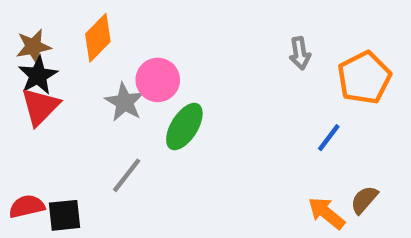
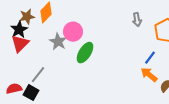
brown star: (33, 47) -> (27, 17), moved
gray line: (127, 175) -> (38, 75), moved
orange arrow: (326, 213) -> (149, 75), moved
black square: (65, 215) -> (31, 93), turned 35

